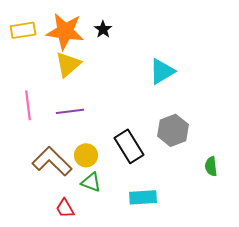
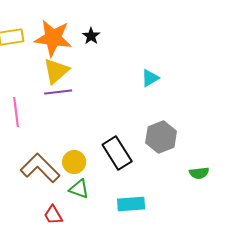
cyan triangle: (162, 71) -> (150, 78), size x0.7
purple line: (70, 111) -> (58, 92), moved
green semicircle: (211, 166) -> (199, 173), turned -90

